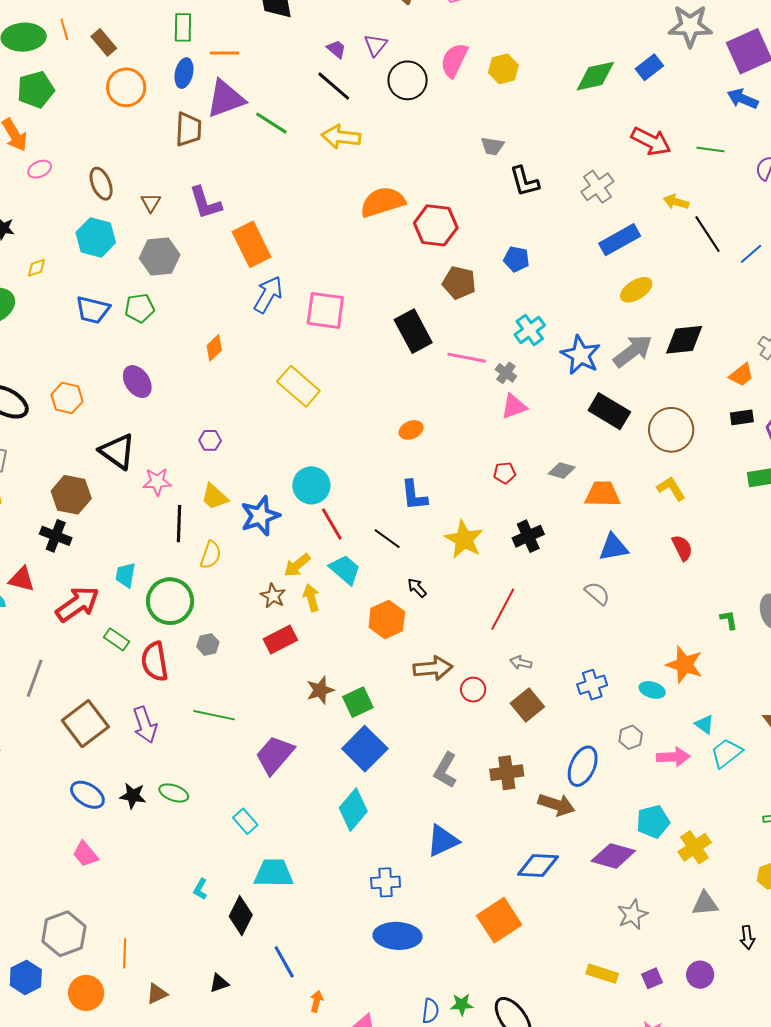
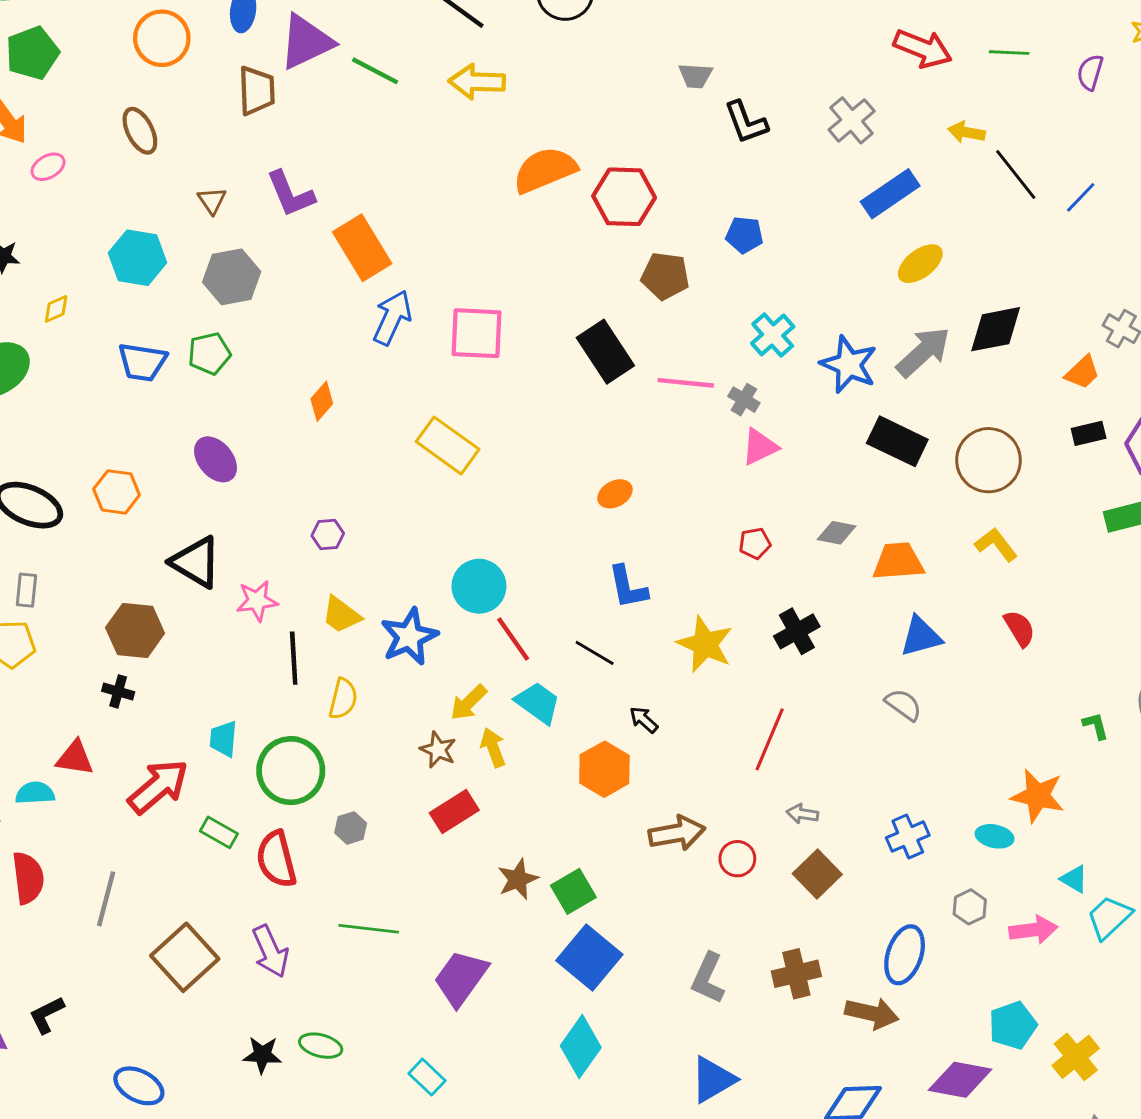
brown ellipse: (101, 184) -> (140, 131), moved
black cross: (56, 536) -> (118, 691), size x0.7
blue ellipse: (87, 795) -> (139, 1086), moved

